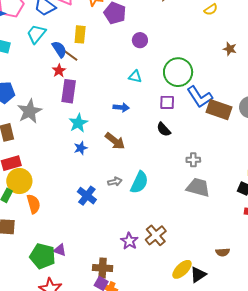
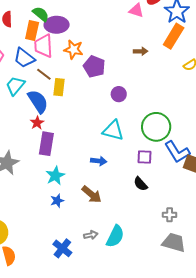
blue semicircle: (59, 49) -> (38, 101), size x1.4
brown line: (71, 55) -> (44, 74), moved
cyan triangle: (135, 77) -> (113, 130), size x1.6

